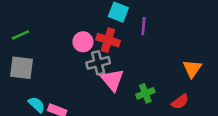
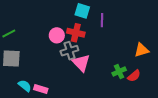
orange triangle: (192, 69) -> (142, 50), turned 42
green cross: (145, 93) -> (119, 72), moved

